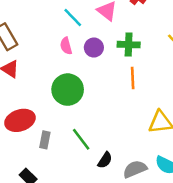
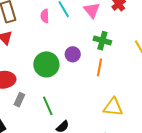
pink semicircle: (66, 46) -> (45, 16), moved
purple circle: (94, 48) -> (73, 54), moved

